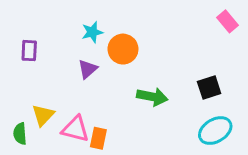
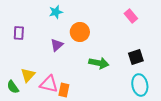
pink rectangle: (228, 21) -> (131, 16), moved
cyan star: (92, 32) -> (56, 12), moved
cyan ellipse: (215, 131) -> (140, 85), turned -70
green semicircle: (20, 134) -> (13, 87), turned -32

